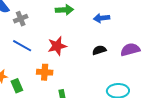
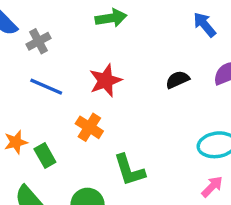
blue arrow: (102, 18) -> (205, 25), moved, turned 63
orange cross: (45, 72) -> (89, 127), turned 35

